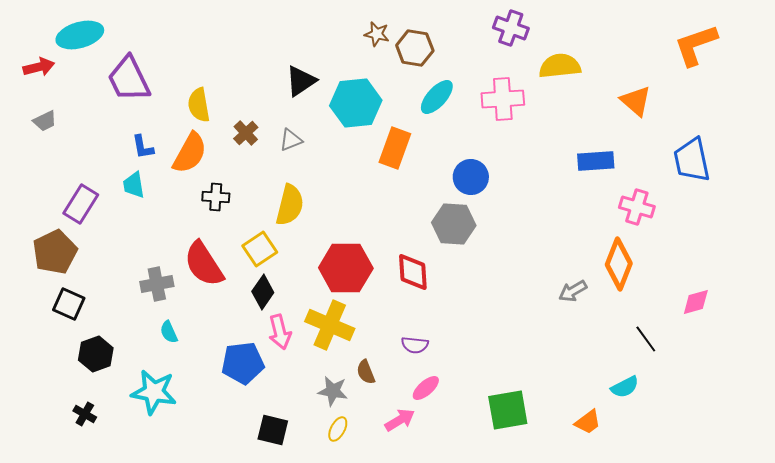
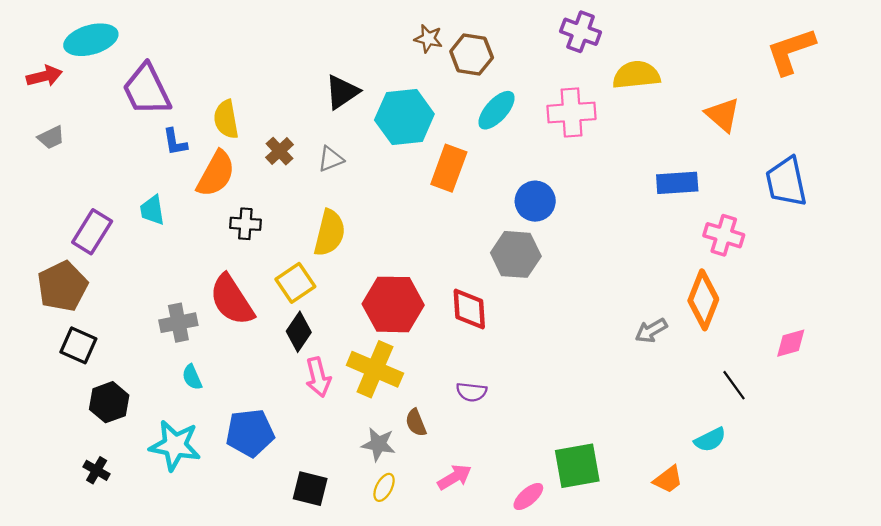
blue L-shape: (143, 147) -> (175, 142), moved
blue pentagon: (243, 363) -> (250, 433), moved
pink ellipse: (426, 388) -> (528, 496), moved

